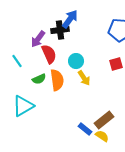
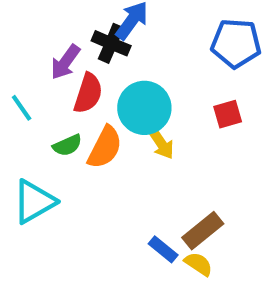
black cross: (60, 30) -> (111, 43), turned 30
red semicircle: (49, 54) -> (88, 93), turned 42
cyan circle: (76, 61) -> (144, 108), size x1.6
orange semicircle: (57, 80) -> (105, 147), turned 35

